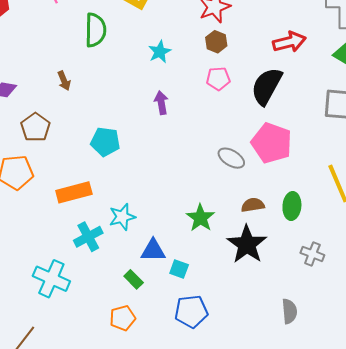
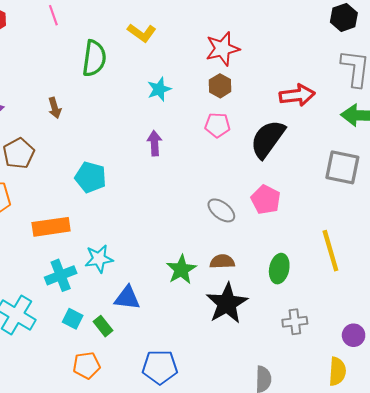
pink pentagon: (272, 143) -> (266, 200), size x0.7
brown semicircle: (253, 205) -> (222, 262), moved
gray cross: (312, 254) -> (295, 322), turned -35
cyan square: (179, 269) -> (73, 319), moved

